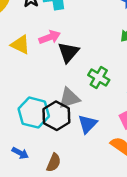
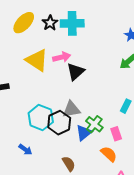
yellow triangle: (20, 45) -> (37, 60), size x1.4
green cross: (99, 77) -> (94, 124), moved
brown semicircle: (54, 163) -> (69, 164), moved, turned -63

